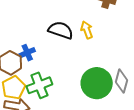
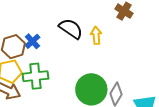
blue cross: (27, 53) -> (32, 41), turned -35

